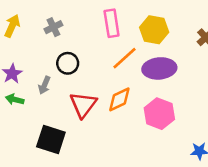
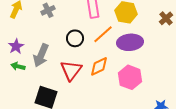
black circle: (68, 63) -> (75, 38), moved
gray arrow: (44, 85) -> (41, 55), size x1.6

